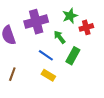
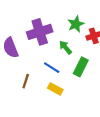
brown line: (12, 74) -> (26, 81), moved

